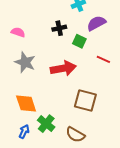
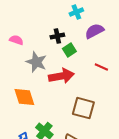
green square: (79, 41) -> (69, 50), moved, turned 32
gray star: (25, 62) -> (36, 62), moved
orange diamond: (26, 103) -> (24, 97), moved

